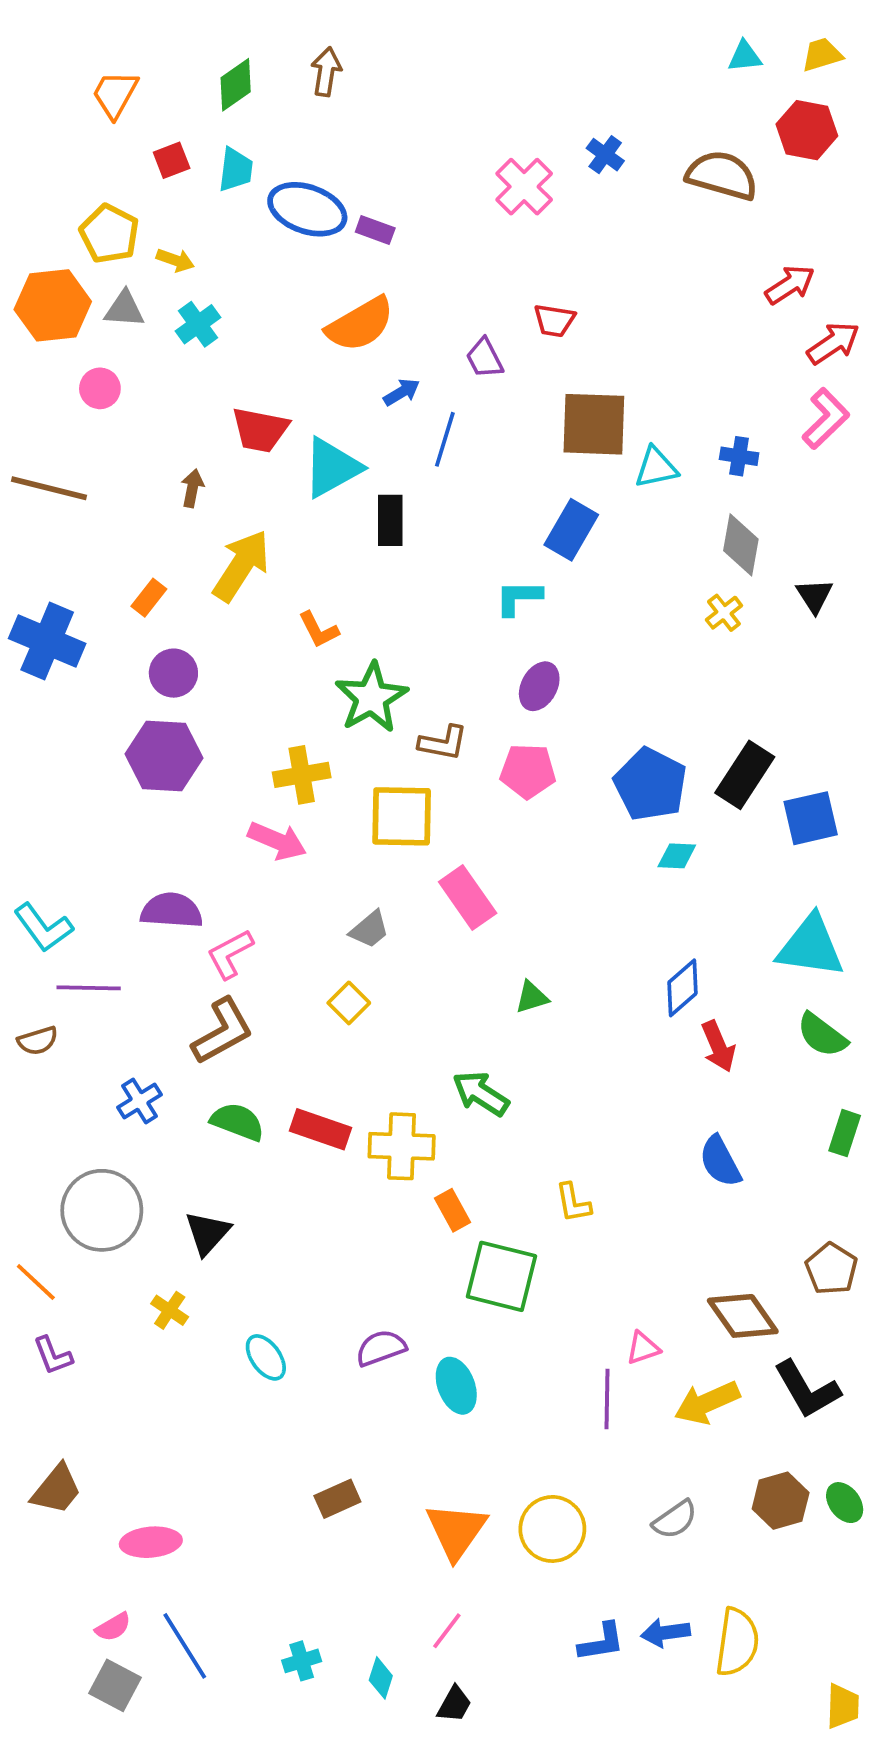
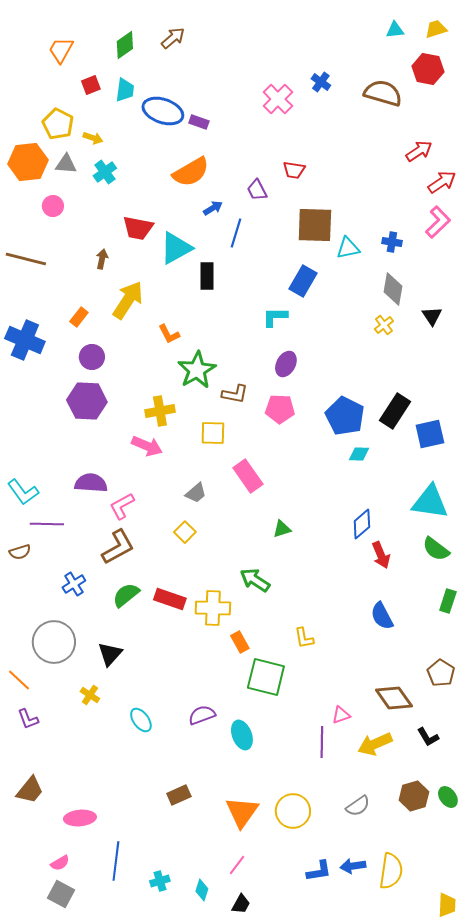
brown arrow: (326, 72) -> (173, 38), turned 40
yellow square: (402, 816) -> (213, 433), size x0.7
green semicircle: (238, 1122) -> (126, 595), turned -60
black L-shape: (807, 1389) -> (428, 737), size x0.6
blue line: (185, 1646) -> (116, 861), moved, turned 39

